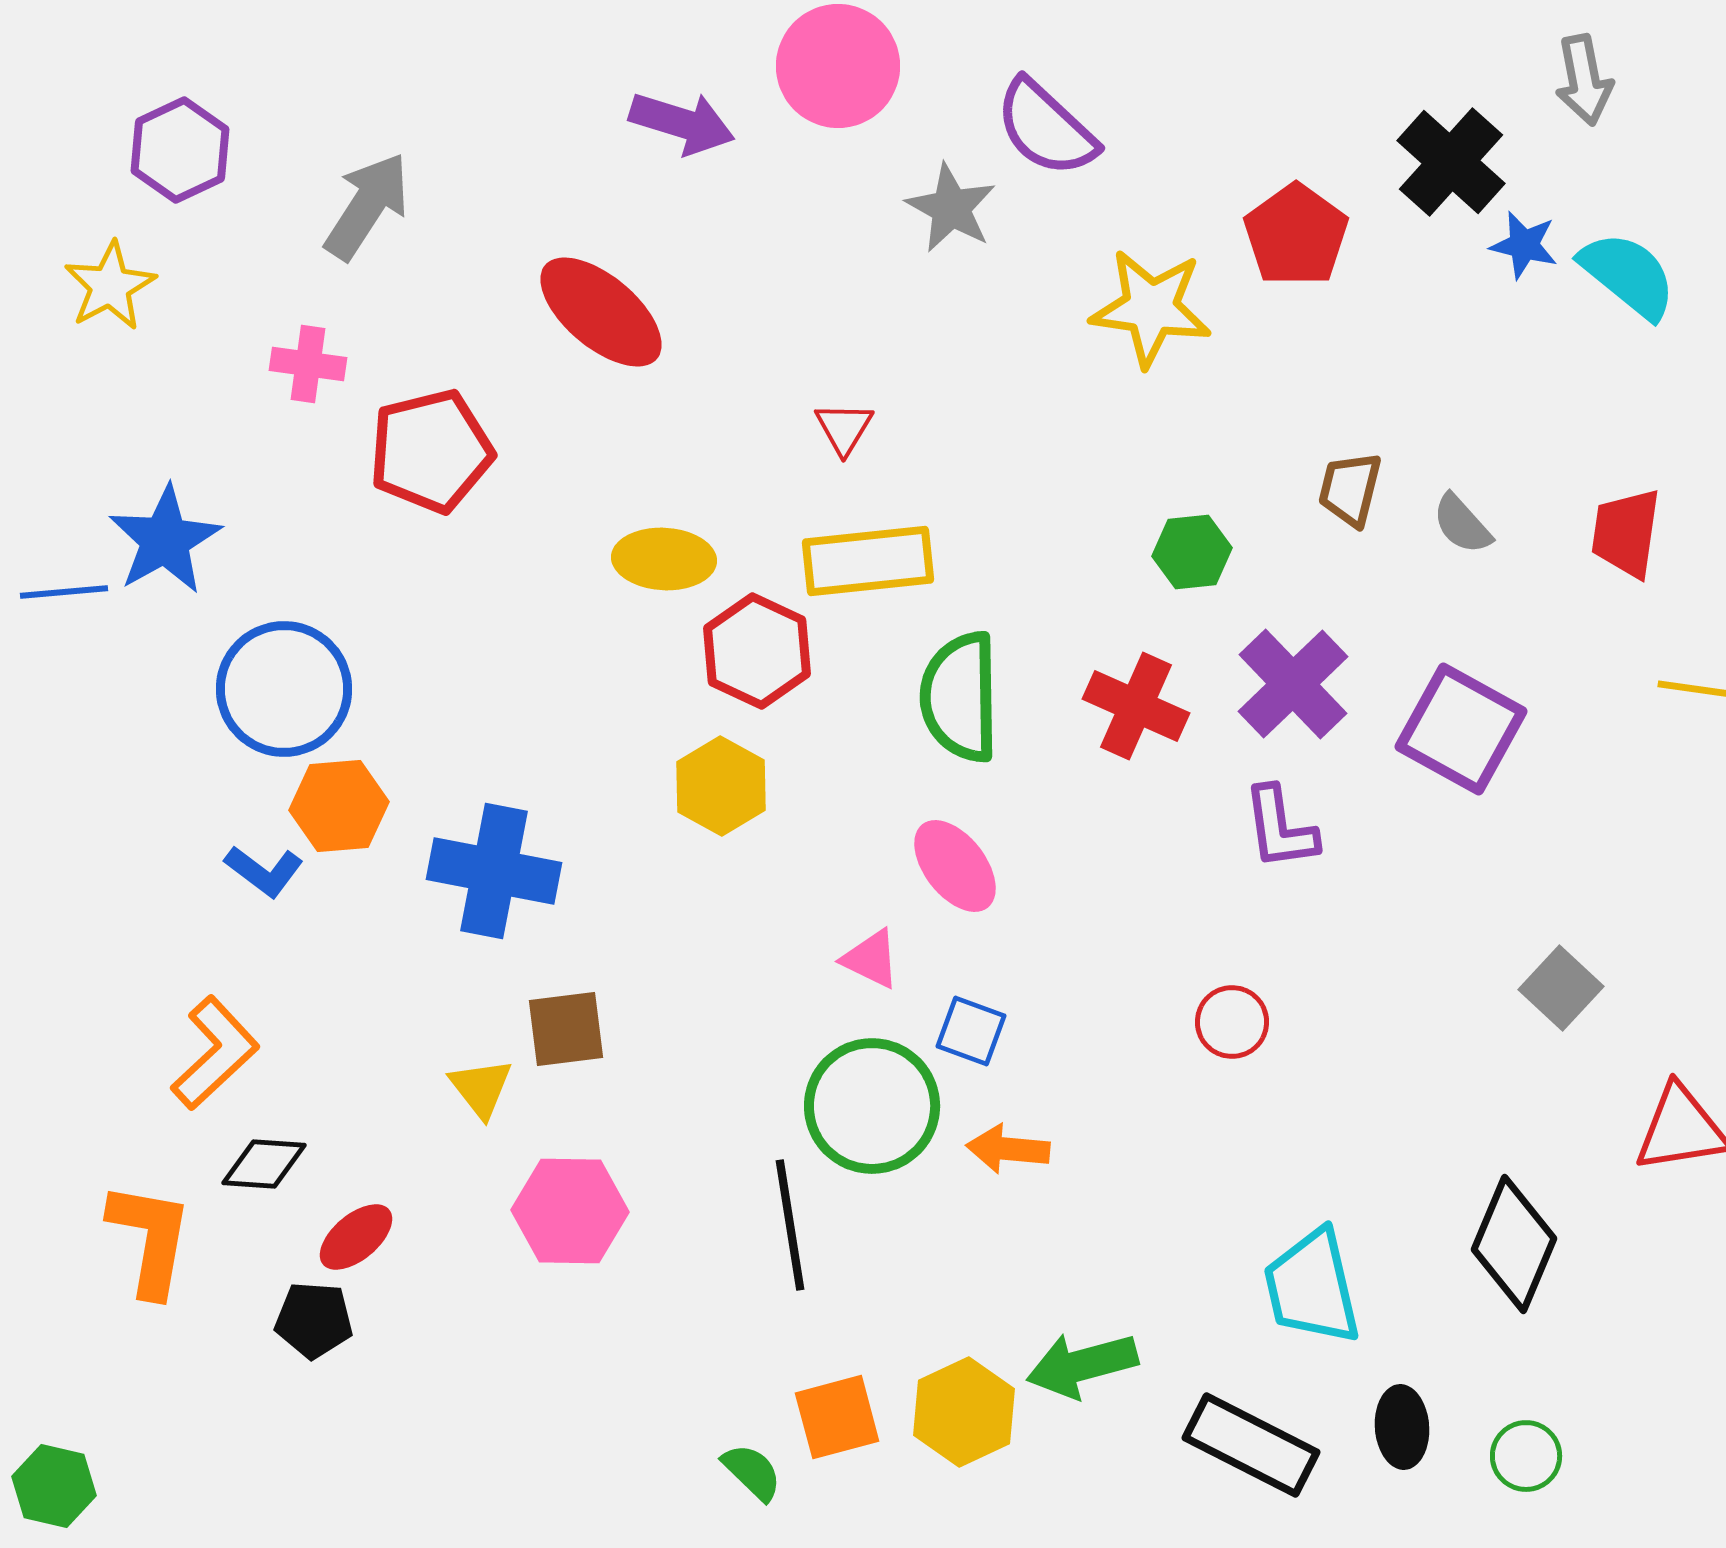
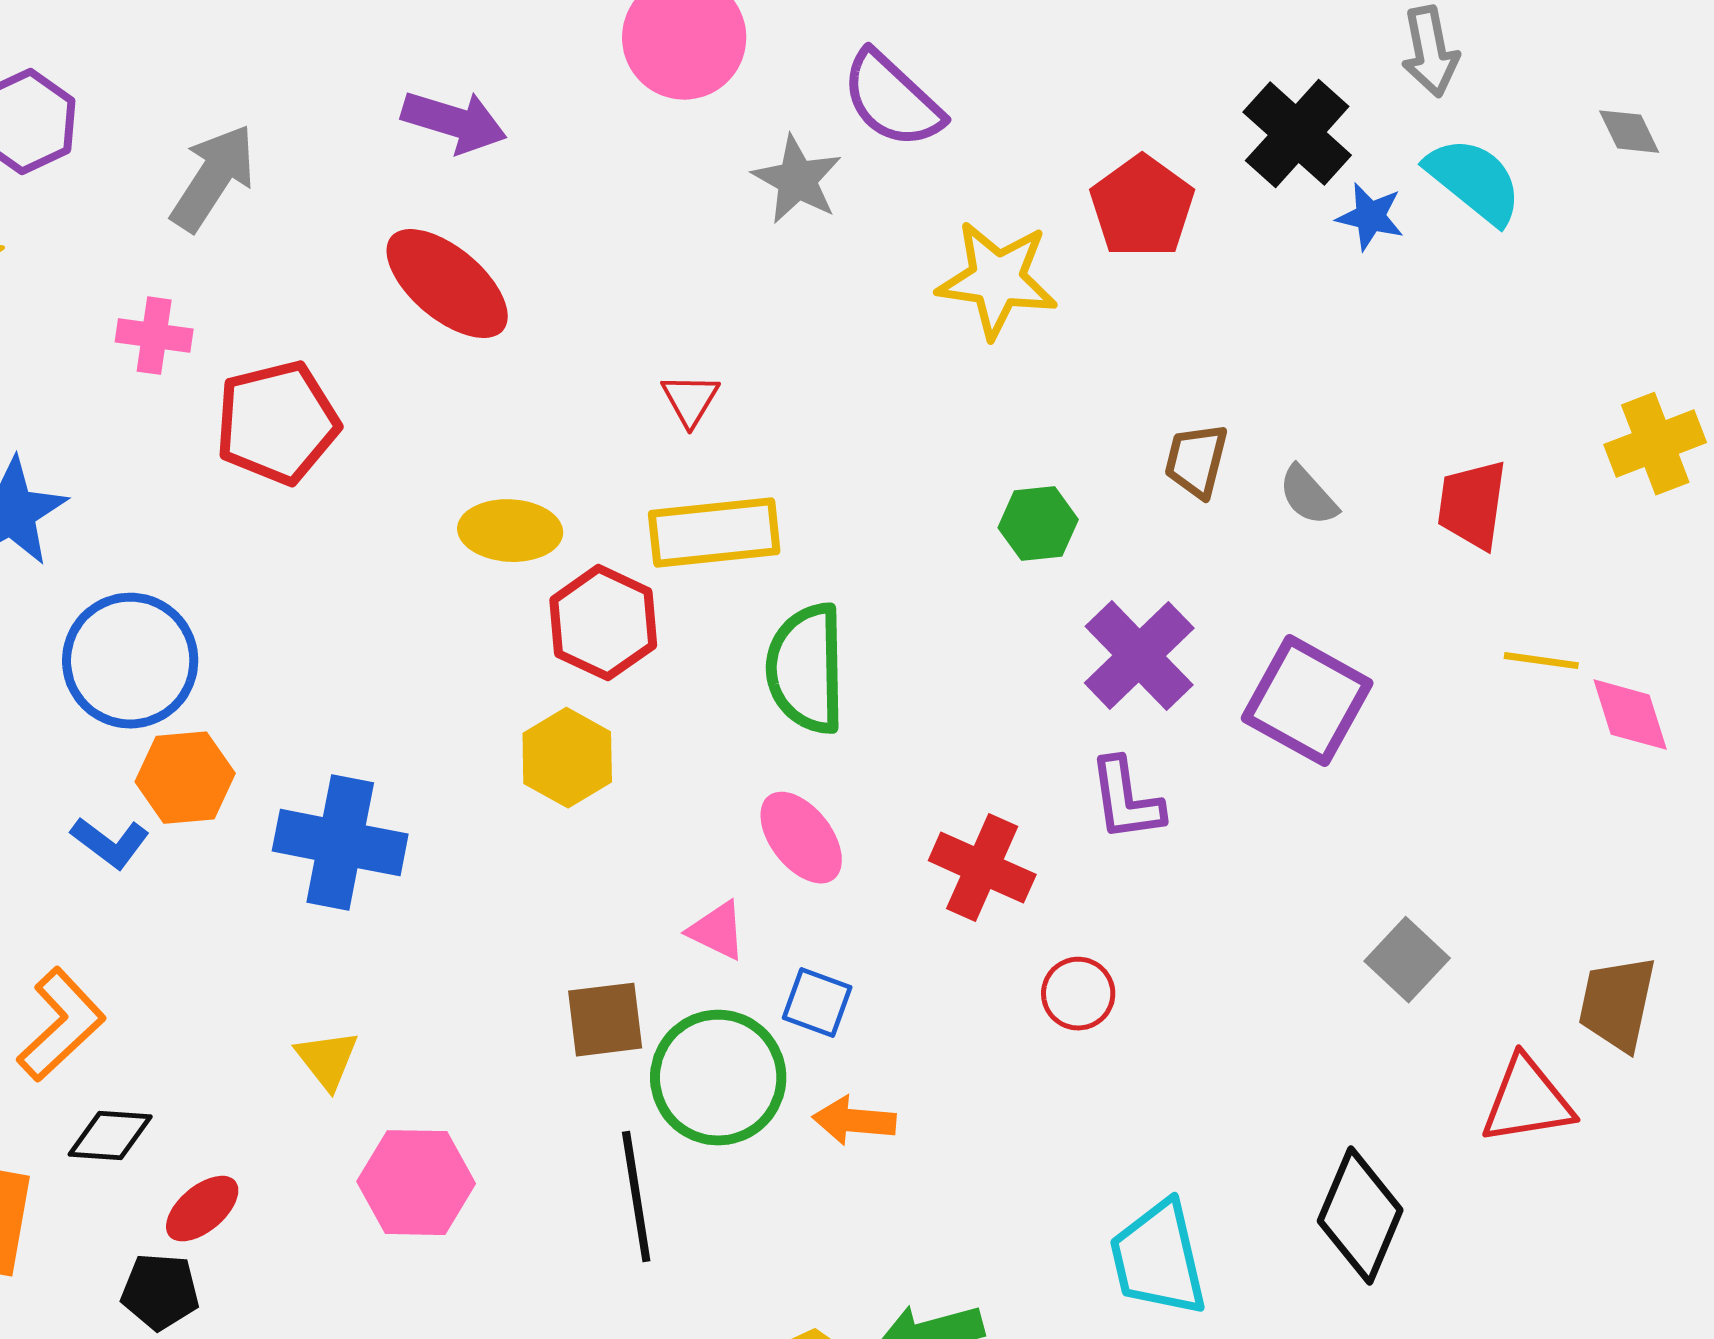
purple arrow: (682, 123) -> (454, 122), moved
cyan semicircle: (1628, 275) -> (1474, 181), moved
red cross: (1136, 706) -> (982, 868), moved
brown square: (566, 1029) -> (605, 1020), moved

